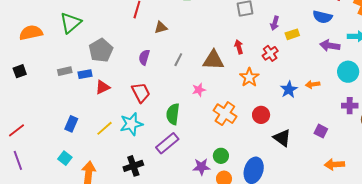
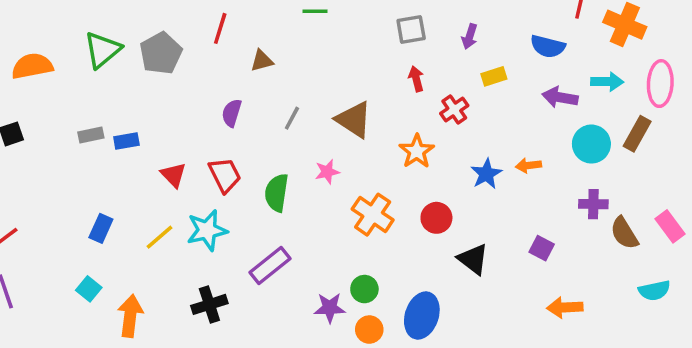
purple arrow: (275, 23) -> (470, 36), moved
red arrow: (239, 47) -> (416, 79), moved
gray pentagon: (101, 50) -> (161, 53), moved
brown triangle: (213, 60) -> (354, 120), turned 30
red triangle: (103, 87) -> (174, 175), moved, turned -49
green semicircle: (173, 114) -> (277, 193), moved

